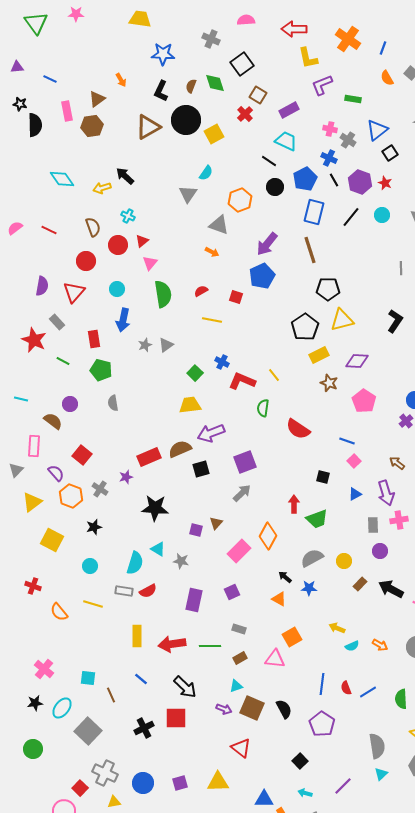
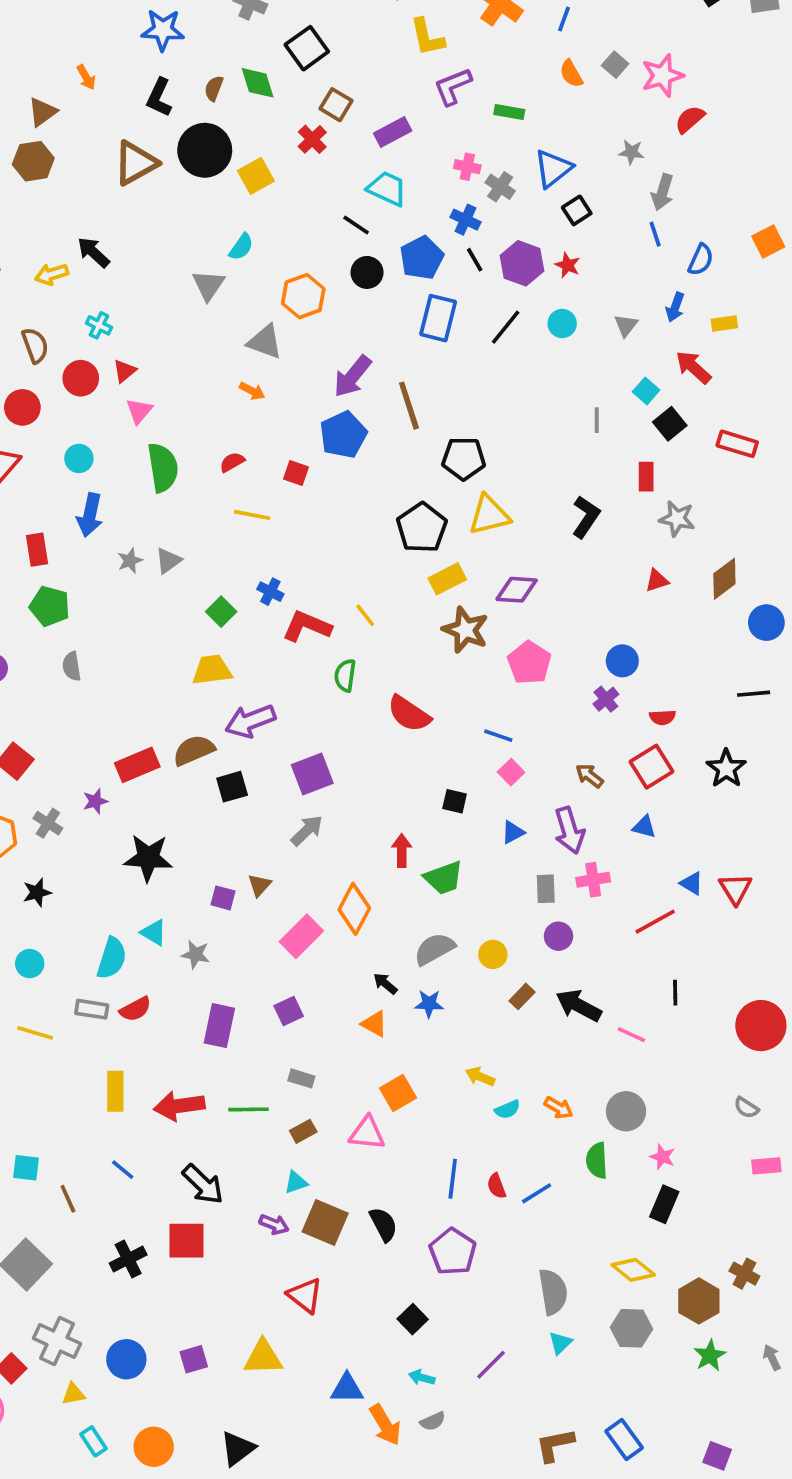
brown line: (310, 250) -> (409, 406), moved
brown star: (329, 383) -> (465, 630), size x1.4
green semicircle: (401, 699) -> (597, 1160), moved

